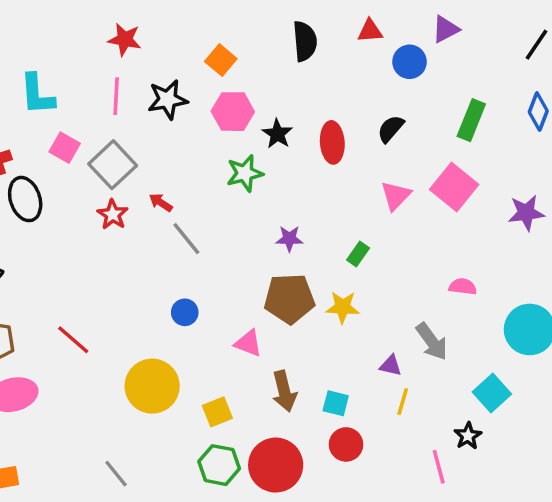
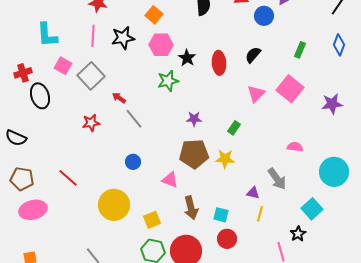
green rectangle: (471, 120) -> (300, 50), size x0.7
red star: (113, 215) -> (91, 123), moved, turned 30

